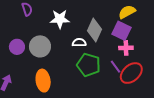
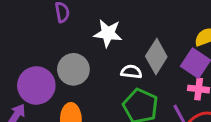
purple circle: (17, 47) -> (36, 86), moved, size x1.6

